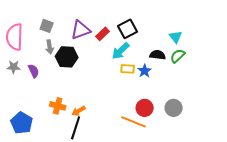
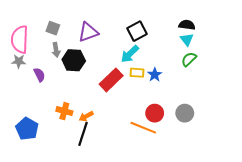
red rectangle: (103, 34) -> (111, 80), moved, size x1.6
black semicircle: (158, 55) -> (187, 25), moved
gray star: (14, 67) -> (19, 61), moved

